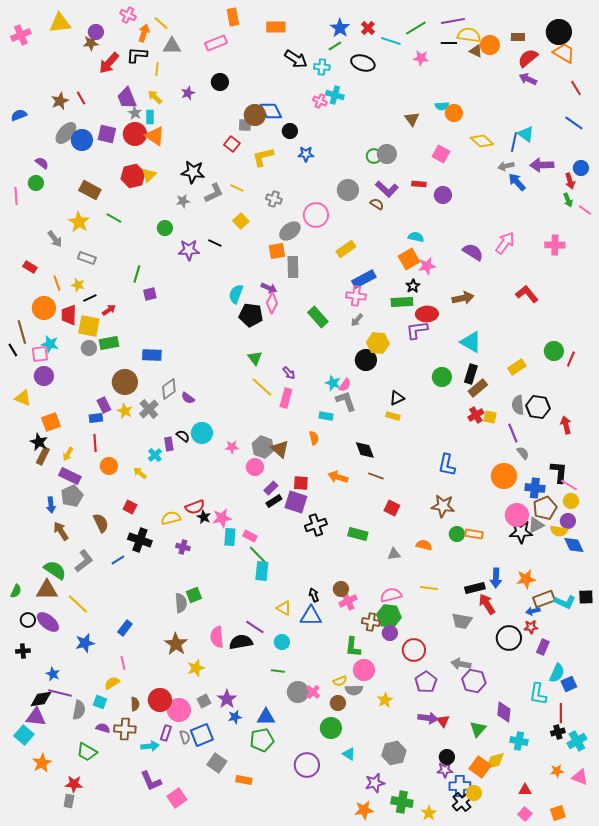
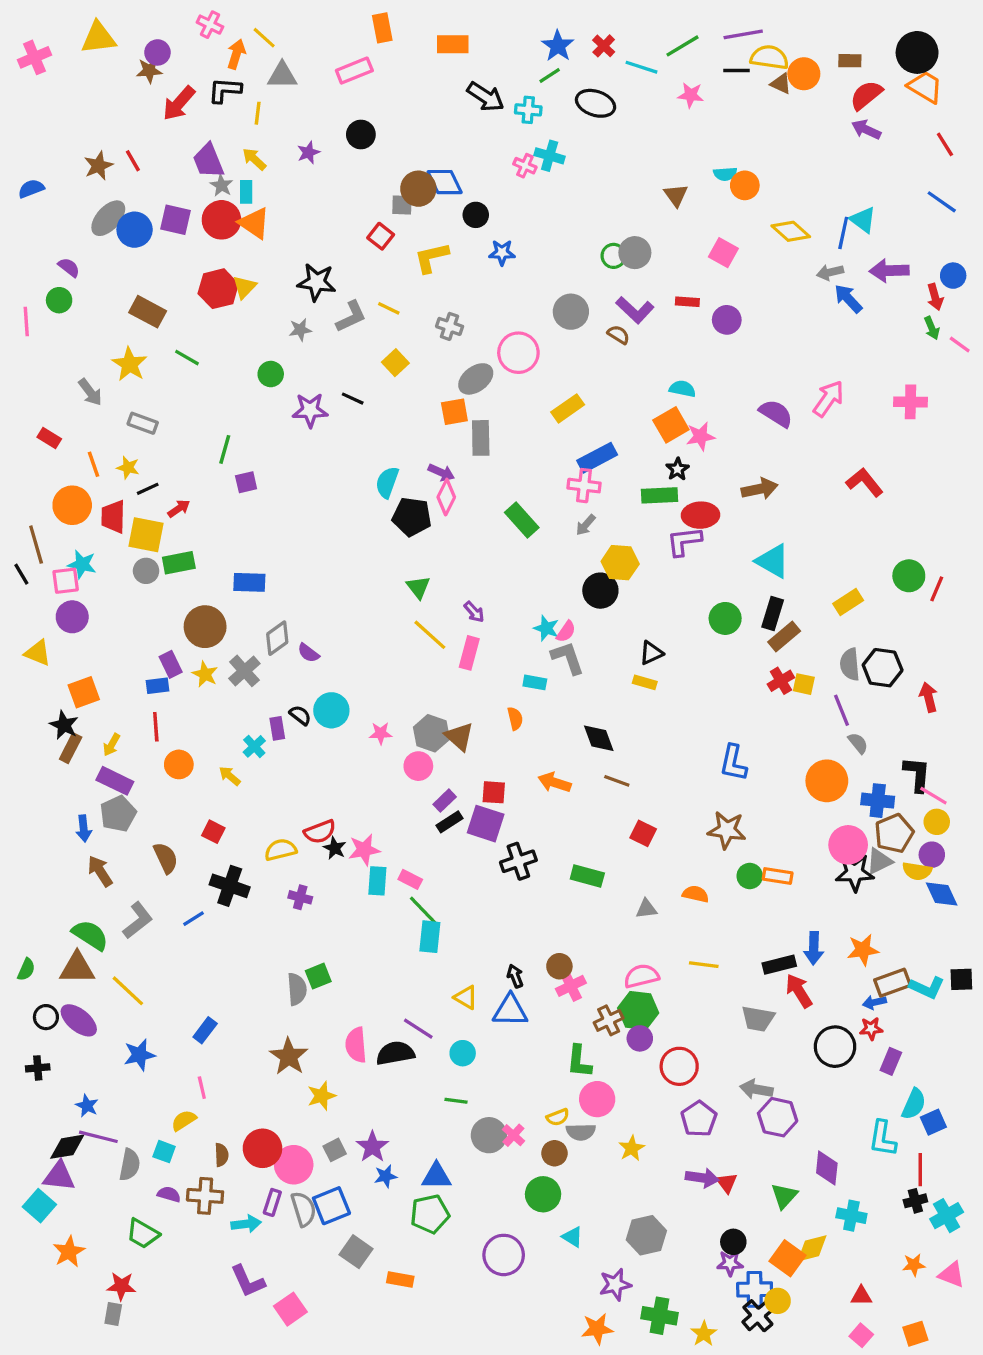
brown cross: (371, 622) -> (609, 1020), turned -36
gray semicircle: (185, 737) -> (303, 1209), size x1.5

